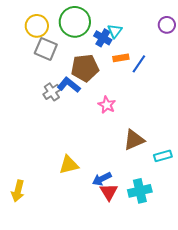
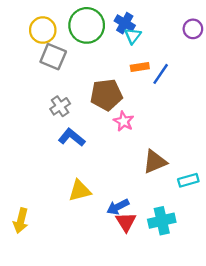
blue cross: (103, 38) -> (125, 23), moved
brown pentagon: (85, 68) -> (106, 95), moved
blue L-shape: (69, 85) -> (72, 137), moved

